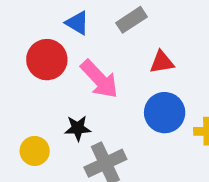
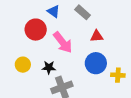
gray rectangle: (132, 20) -> (83, 12), turned 70
yellow circle: (35, 151) -> (23, 65), moved

